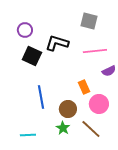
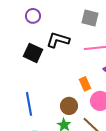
purple circle: (25, 30) -> (33, 16), moved
blue line: (41, 97) -> (29, 104), moved

